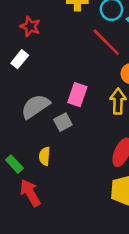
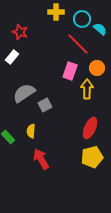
pink rectangle: (77, 95) -> (70, 71), moved
red arrow: (30, 193) -> (41, 159), moved

